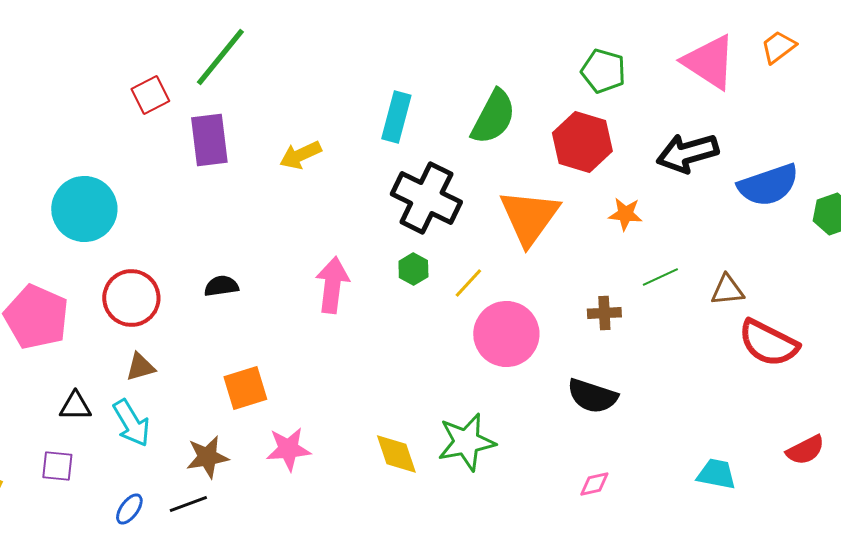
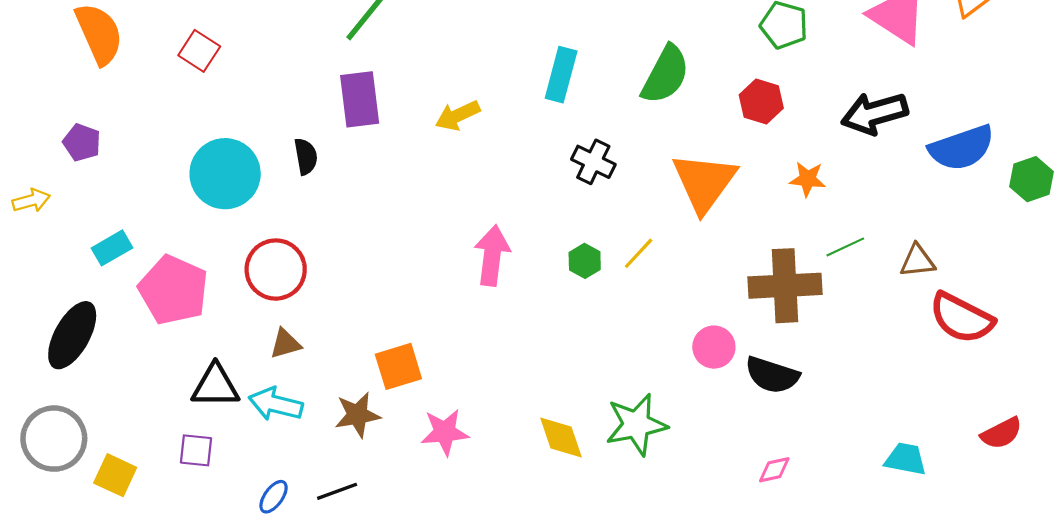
red square: (150, 95) -> (199, 51), moved, turned -30
red hexagon: (582, 142) -> (761, 102), size x0.7
black cross: (426, 198) -> (593, 162), size x0.6
green hexagon: (413, 269) -> (585, 261), moved
black semicircle: (221, 286) -> (306, 156), moved, turned 88
brown cross: (604, 313) -> (785, 286), size x2.0
pink circle: (506, 334) -> (714, 347), moved, size x0.6
black triangle: (75, 406) -> (215, 386), size x1.4
cyan arrow: (131, 423) -> (276, 404), turned 135
brown star: (207, 457) -> (358, 415), moved

